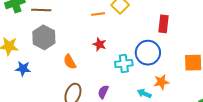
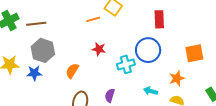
orange semicircle: (70, 62) -> (72, 71), turned 70
blue star: (23, 69) -> (34, 73), moved
orange star: (161, 82) -> (177, 78), moved

